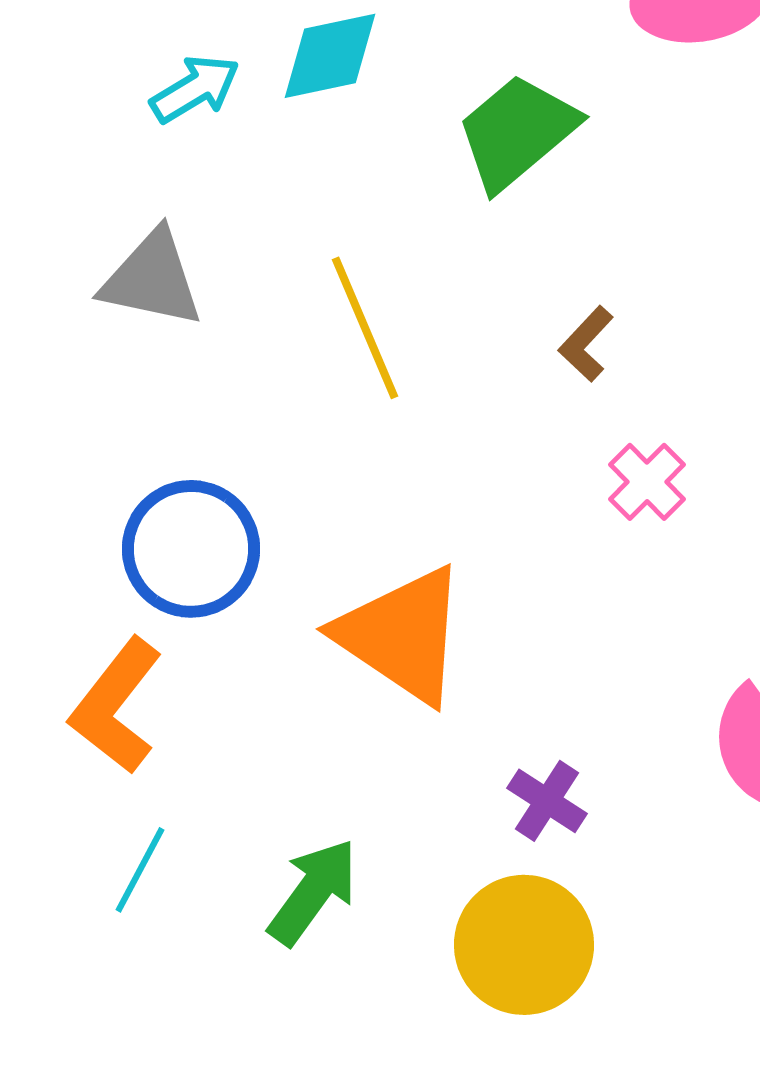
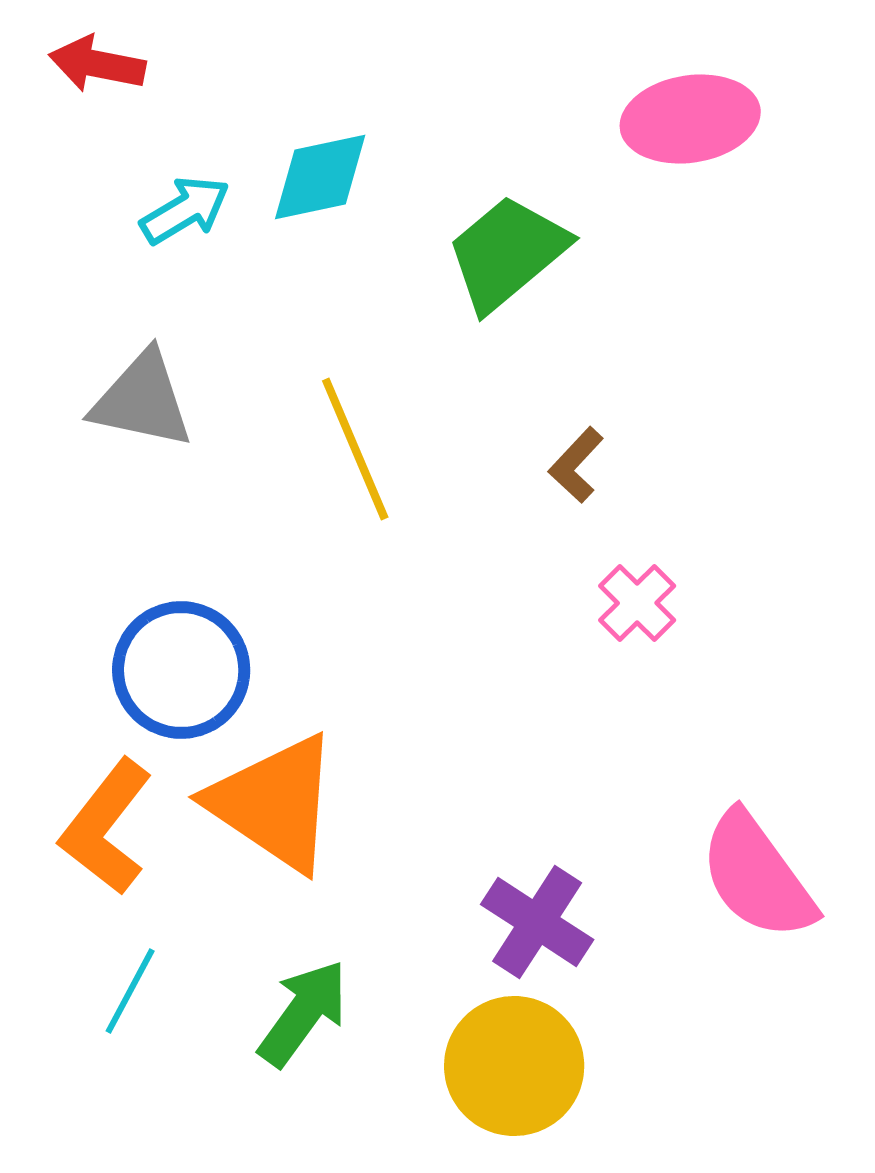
orange triangle: (402, 635) -> (274, 803), moved
purple cross: (547, 801) -> (537, 922), size x1.4

